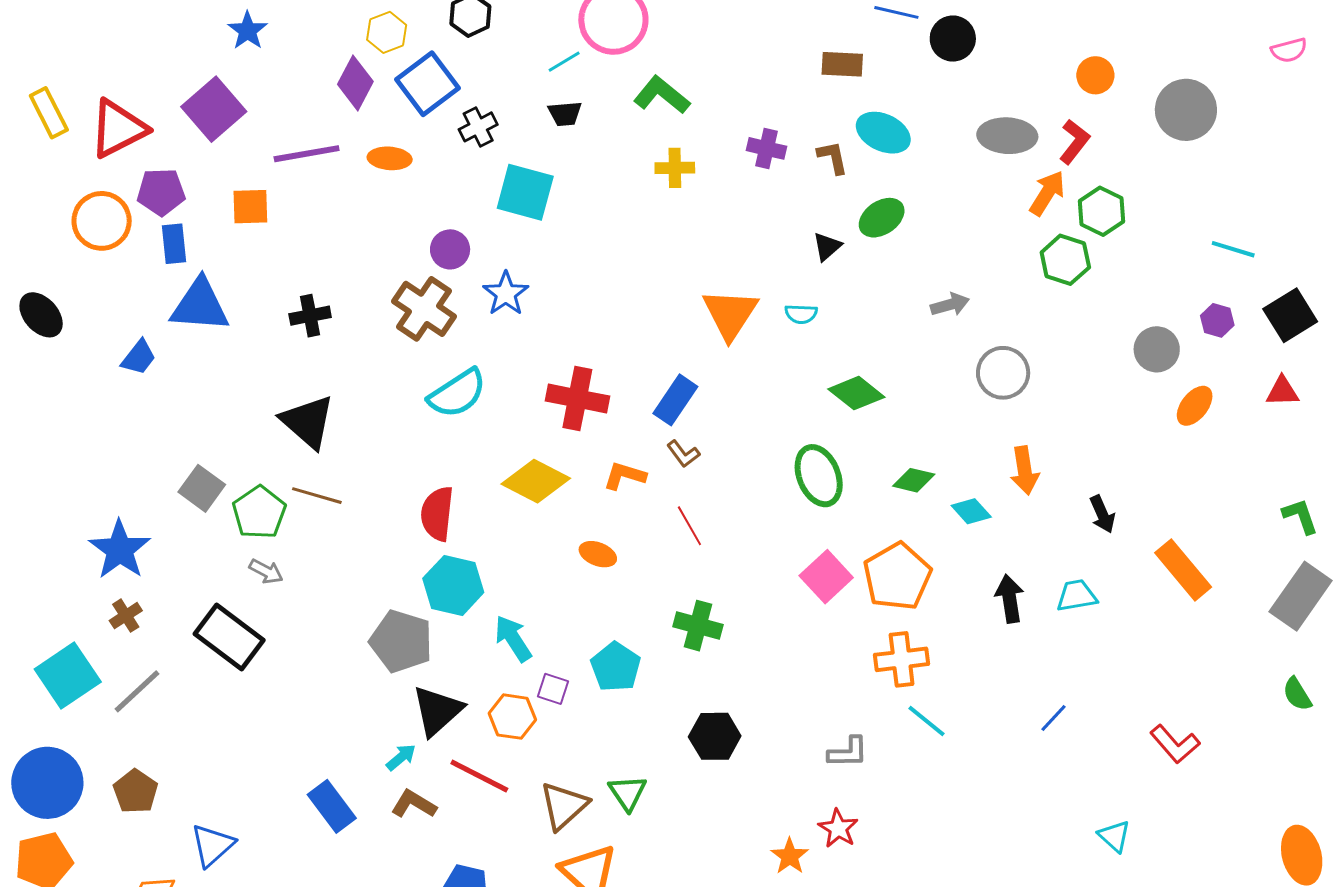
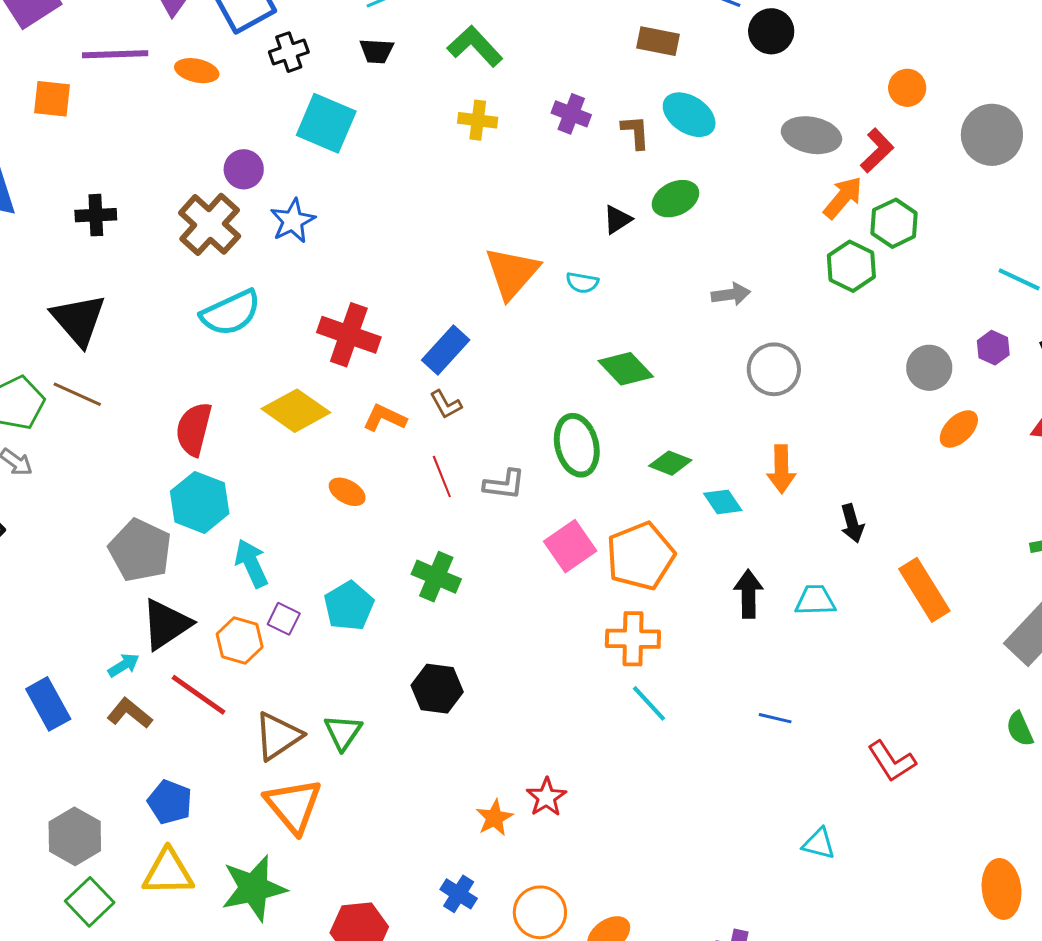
blue line: (1053, 718) -> (775, 718), turned 52
gray L-shape: (848, 752) -> (504, 484), moved
cyan triangle: (1114, 836) -> (819, 844), turned -36

